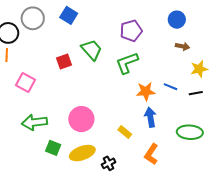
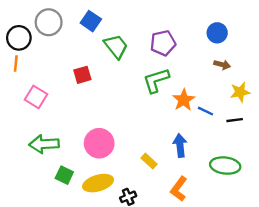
green trapezoid: (92, 50) -> (116, 46), moved
orange star: (146, 91) -> (184, 100), moved, turned -30

